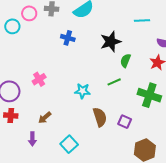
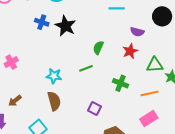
black star: (111, 42) -> (65, 26), moved, turned -30
green cross: (149, 95) -> (120, 83), size x0.7
brown semicircle: (100, 117) -> (54, 101), moved

